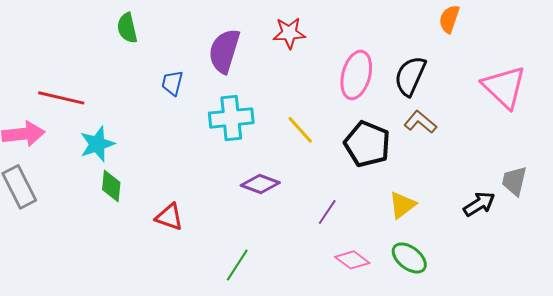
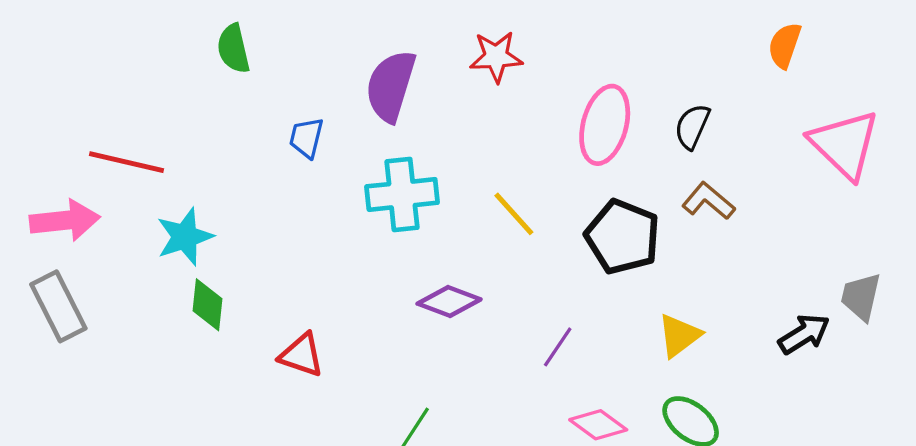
orange semicircle: (449, 19) -> (785, 45), moved
black semicircle: (410, 76) -> (692, 126), size x0.7

